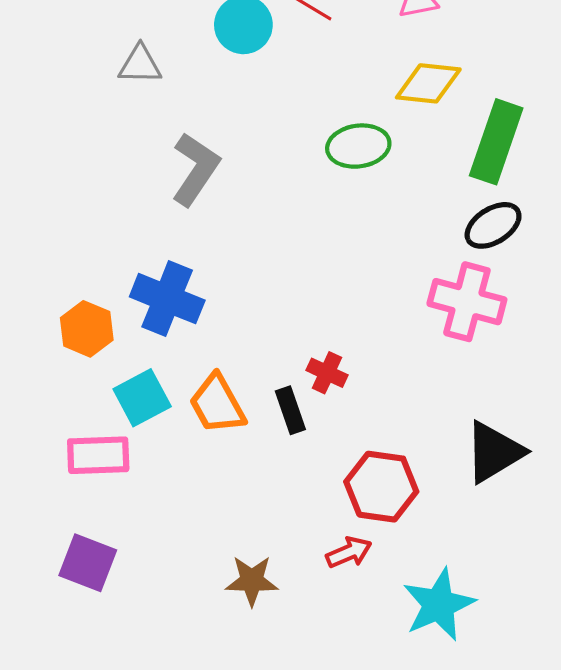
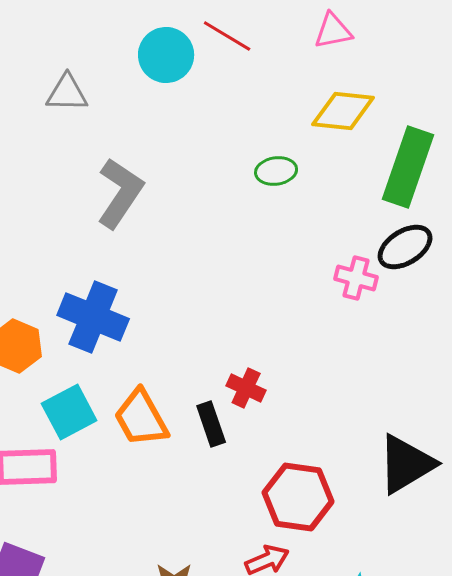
green ellipse: (358, 146) -> (276, 171), size x0.7
pink cross: (467, 302) -> (356, 278), moved, size x0.6

